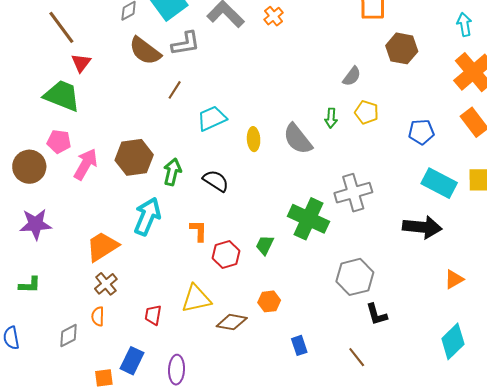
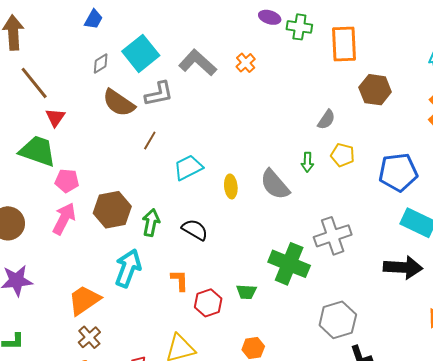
blue pentagon: (421, 132) -> (398, 172), size x1.5
pink pentagon: (59, 142) -> (67, 181), moved
green trapezoid: (265, 245) -> (246, 292), turned -110

